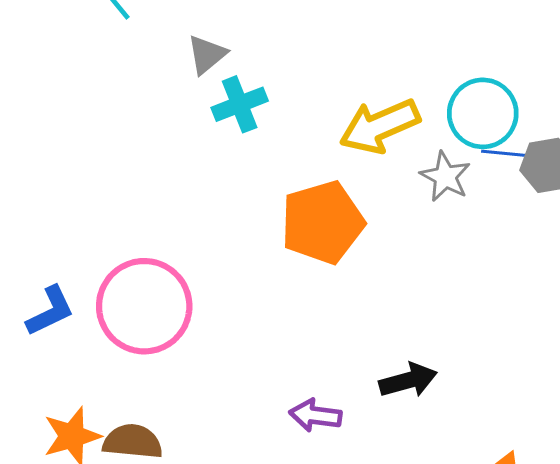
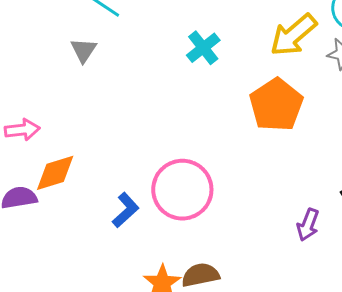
gray triangle: (207, 55) -> (84, 50), moved
purple arrow: (315, 415) -> (308, 225), turned -60

